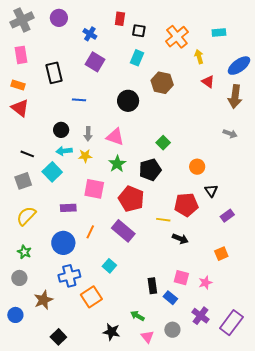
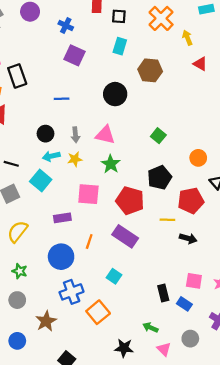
black rectangle: (54, 73) -> (17, 76), moved
black pentagon: (150, 170) -> (160, 178), moved

